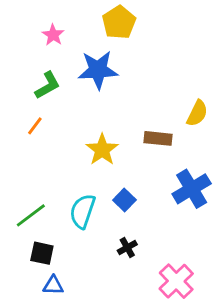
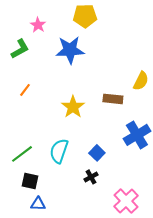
yellow pentagon: (119, 22) -> (85, 16), turned 30
green L-shape: (48, 85) -> (20, 49), moved
blue square: (124, 200) -> (97, 153), moved

